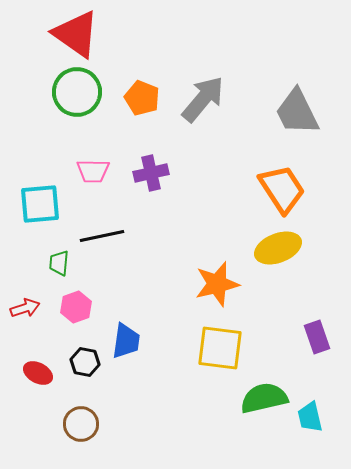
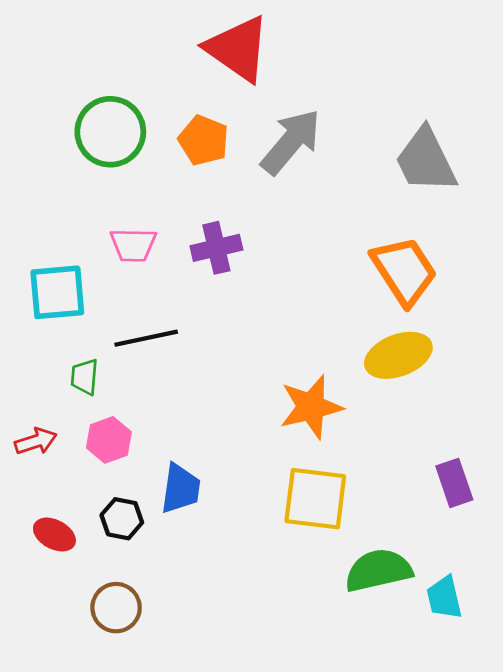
red triangle: (76, 34) -> (238, 49), moved

